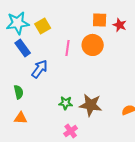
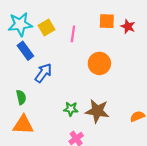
orange circle: (93, 45) -> (99, 63), moved
pink line: (68, 48) -> (73, 34), moved
orange triangle: (21, 118) -> (23, 125), size x1.5

